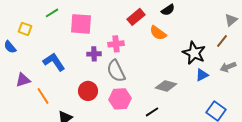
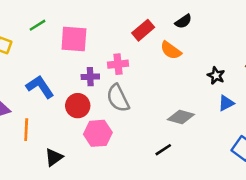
black star: (194, 53) -> (216, 75), size x0.6
red circle: (88, 91) -> (78, 106), moved
orange line: (43, 96) -> (26, 130), turned 36
pink hexagon: (120, 99) -> (98, 133), moved

